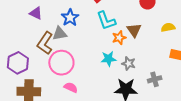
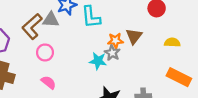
cyan L-shape: (106, 21) -> (91, 17), moved
pink circle: (61, 63) -> (45, 52), size x0.6
gray star: (129, 63) -> (112, 53), moved

